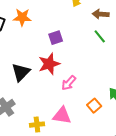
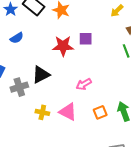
red star: (49, 64) -> (63, 46), moved
black triangle: (21, 72) -> (41, 75), moved

